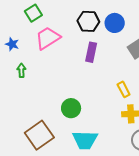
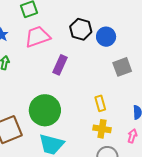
purple rectangle: (91, 52) -> (60, 65), moved
green circle: (71, 108) -> (45, 110), size x1.6

